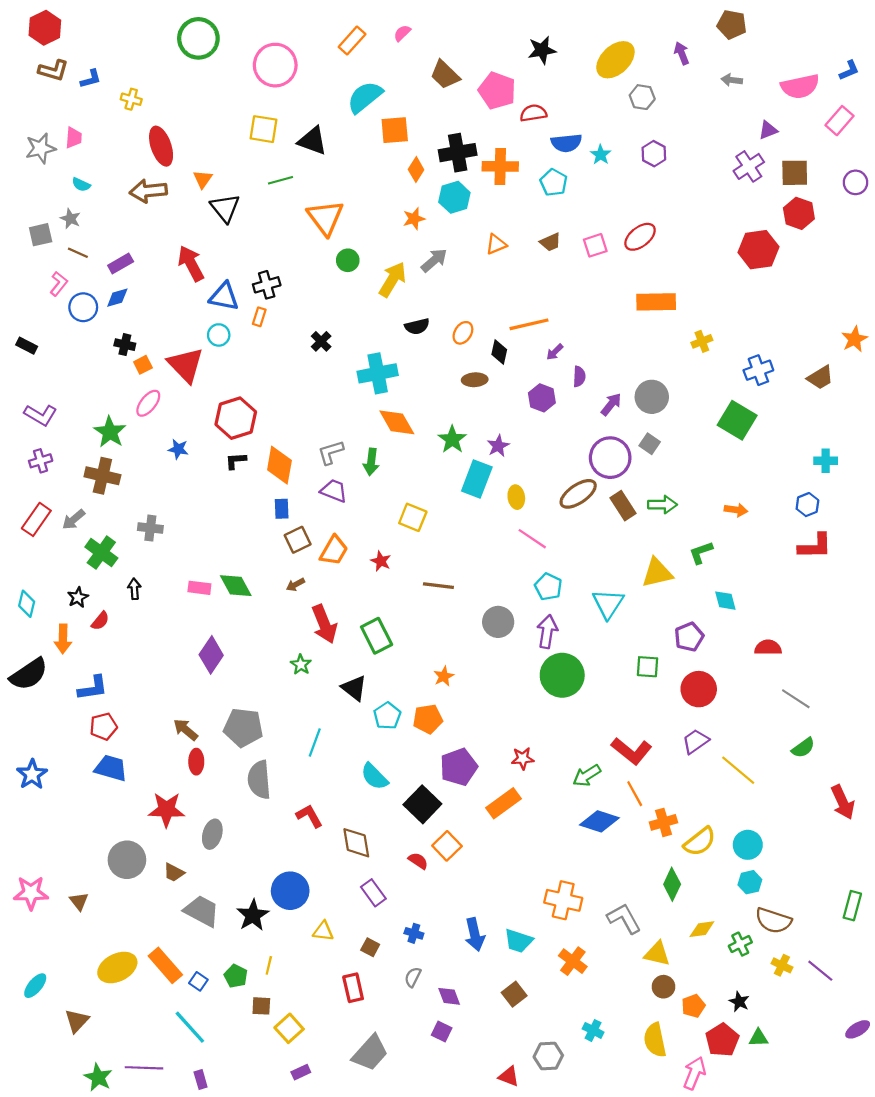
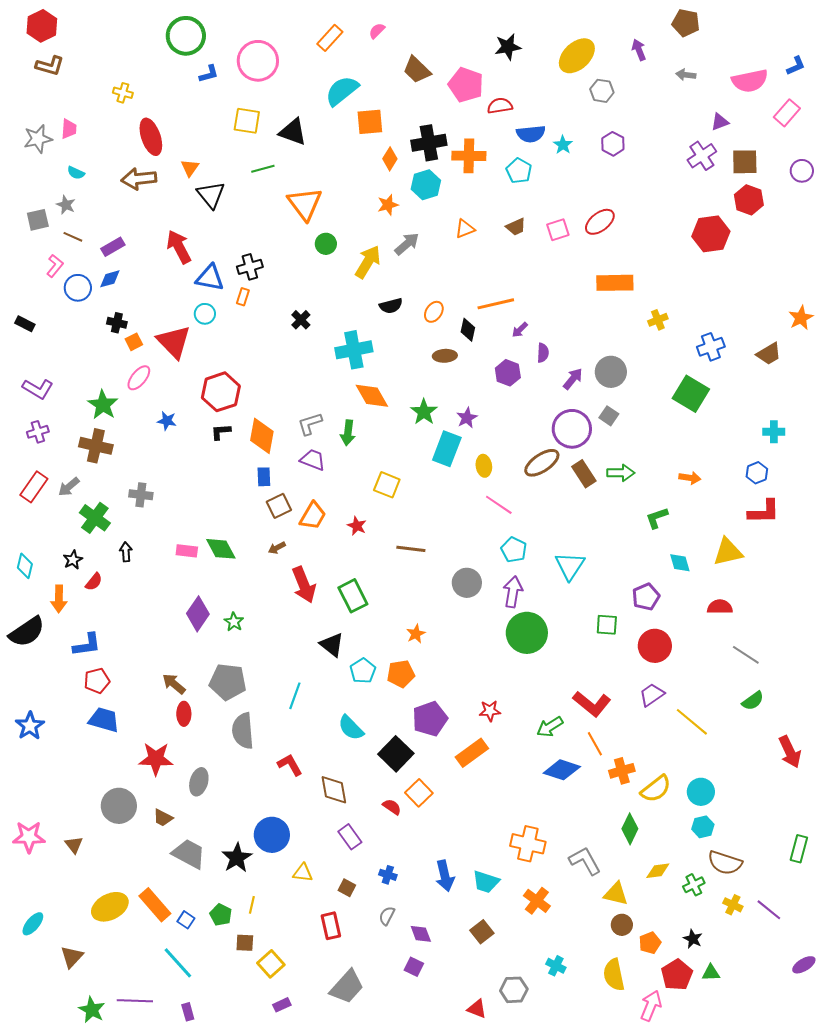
blue L-shape: (91, 79) -> (209, 74), moved
yellow triangle: (657, 573) -> (728, 552), moved
green star: (301, 665) -> (234, 622), moved

